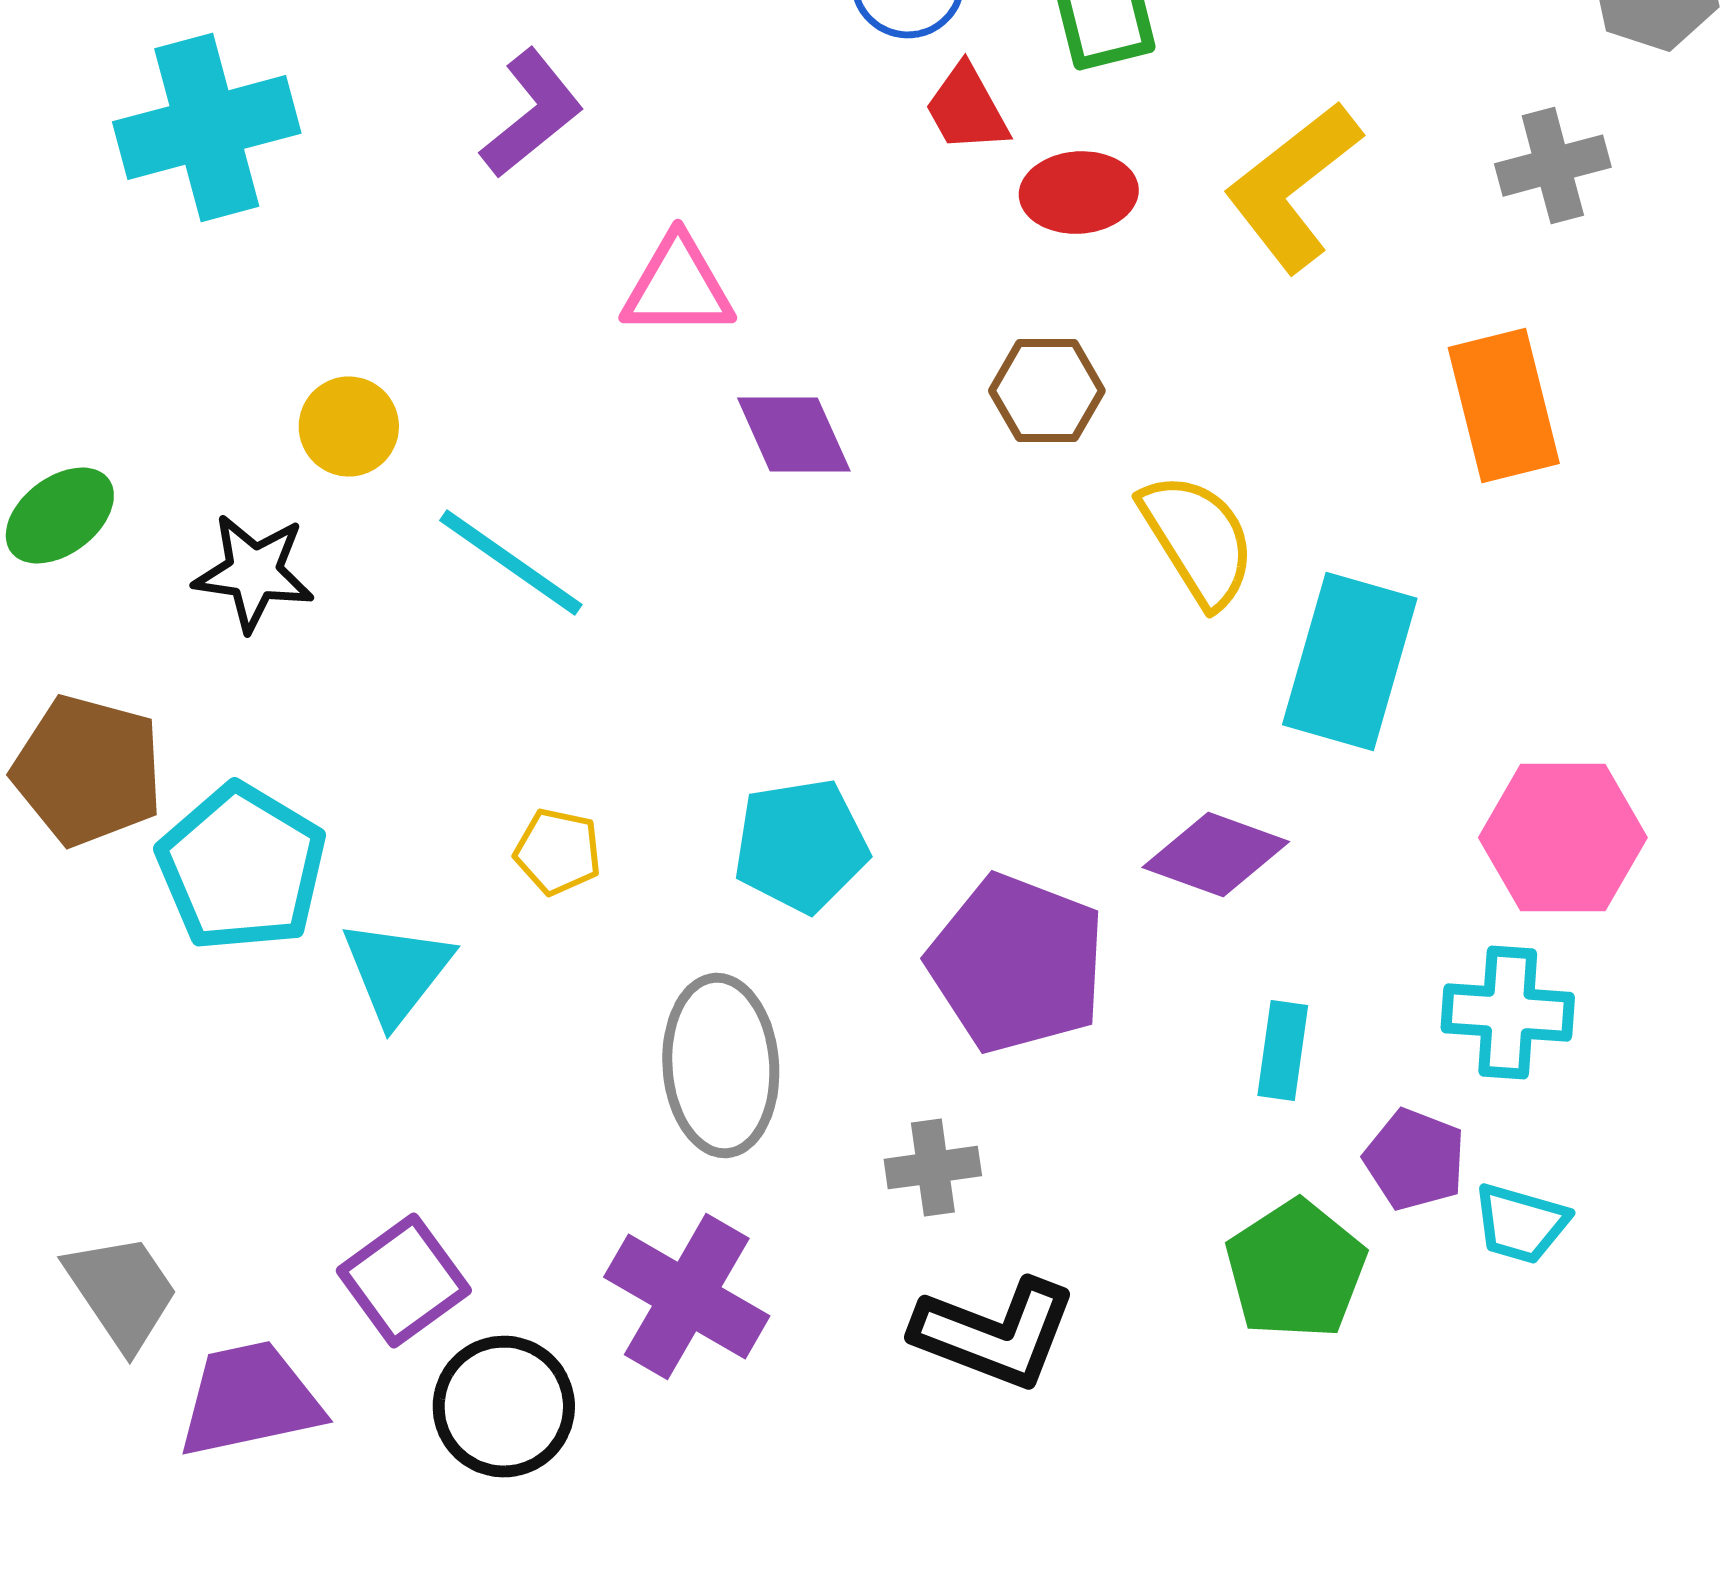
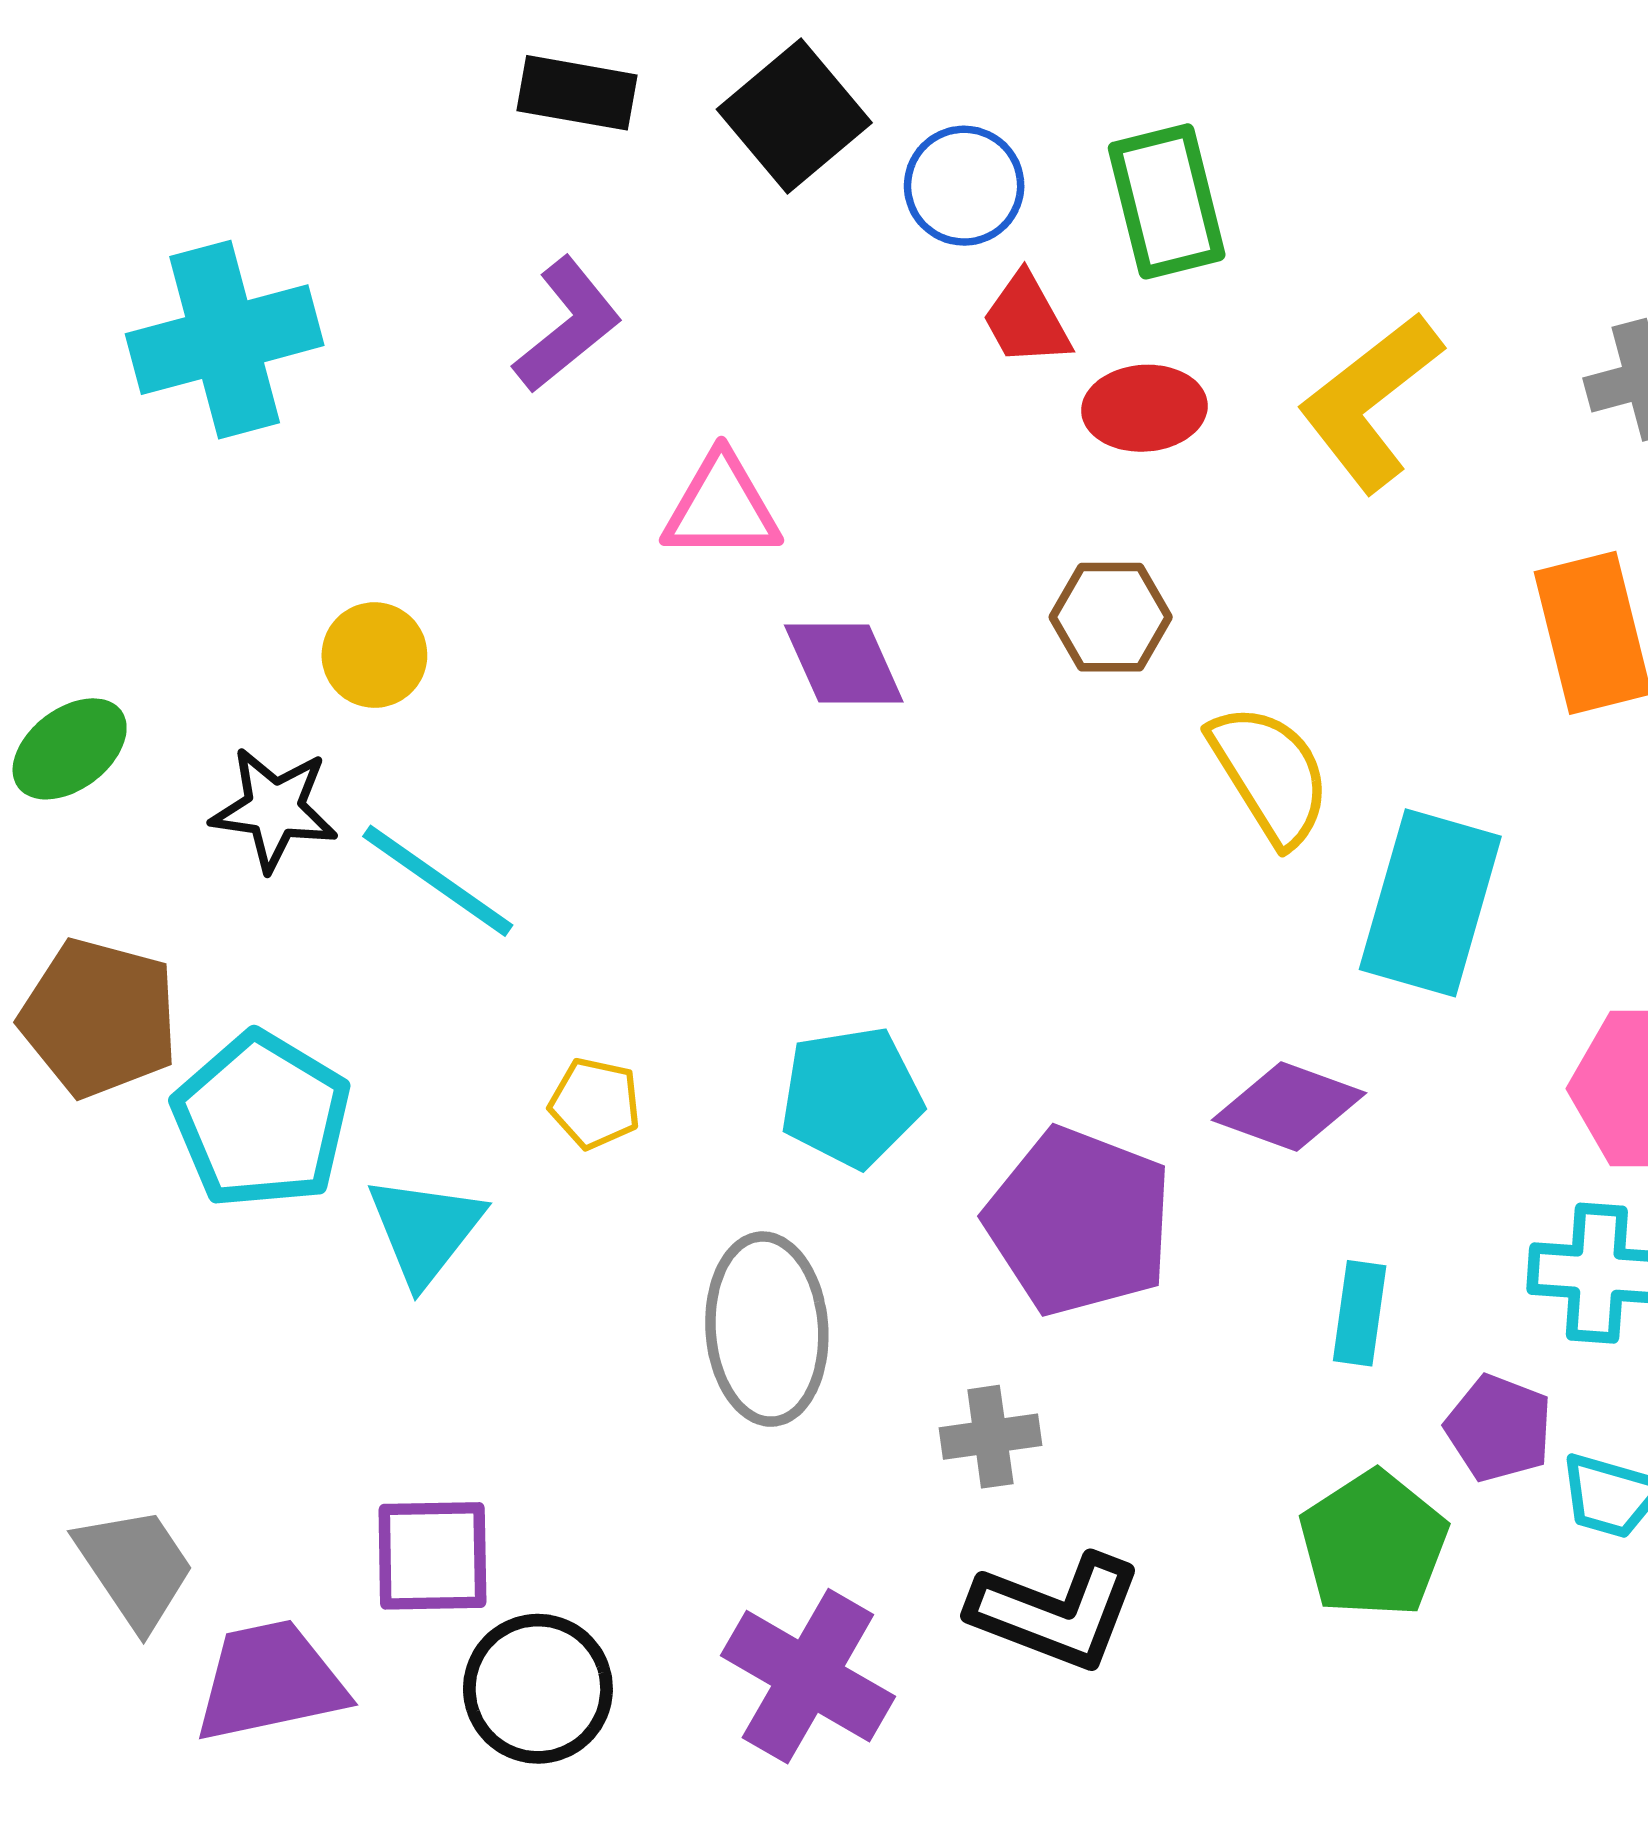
cyan line: (511, 563) -> (438, 881), moved
purple square: (404, 1281) -> (432, 1556), turned 35
purple cross: (687, 1297) -> (808, 1676), moved

